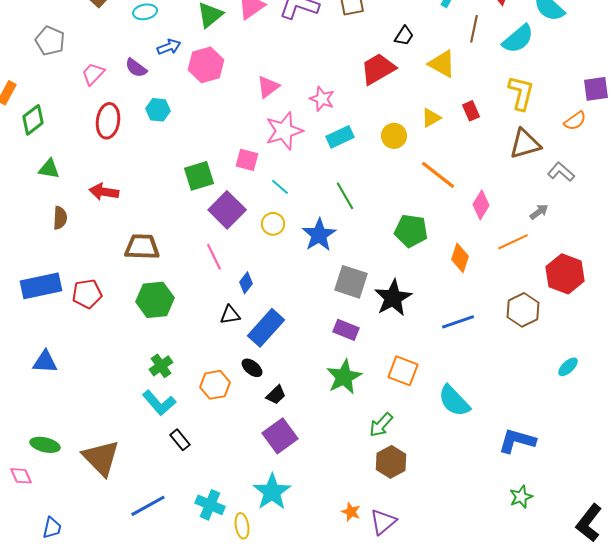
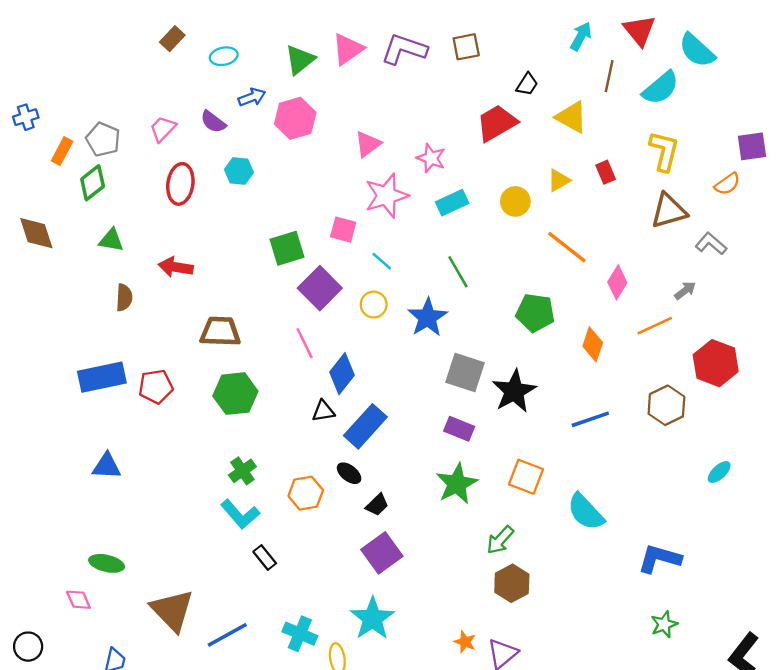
gray pentagon: (50, 41) -> (103, 139), moved
blue diamond: (246, 283) -> (342, 374), size x1.6
brown triangle: (101, 458) -> (172, 610), moved

